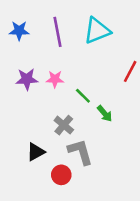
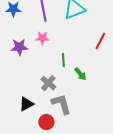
pink star: (55, 79) -> (42, 38), moved
green line: (83, 96) -> (63, 60), turned 40

